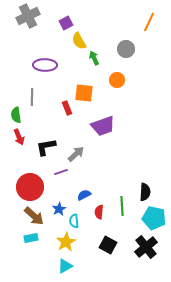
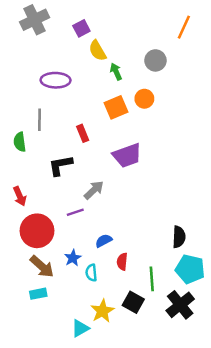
orange square: (84, 93) -> (116, 107), moved, turned -30
red arrow: (19, 137) -> (20, 196), moved
black L-shape: (46, 147) -> (60, 165), moved
green line: (122, 206) -> (152, 279), moved
yellow star: (66, 242) -> (102, 311), moved

